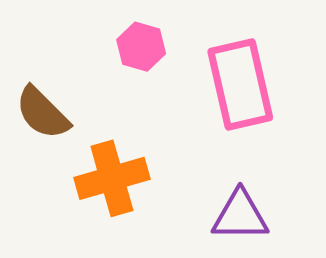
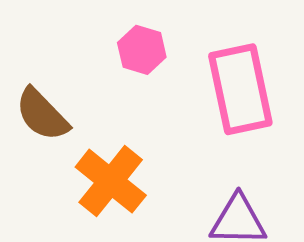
orange cross: (112, 178) -> (111, 181), turned -36

